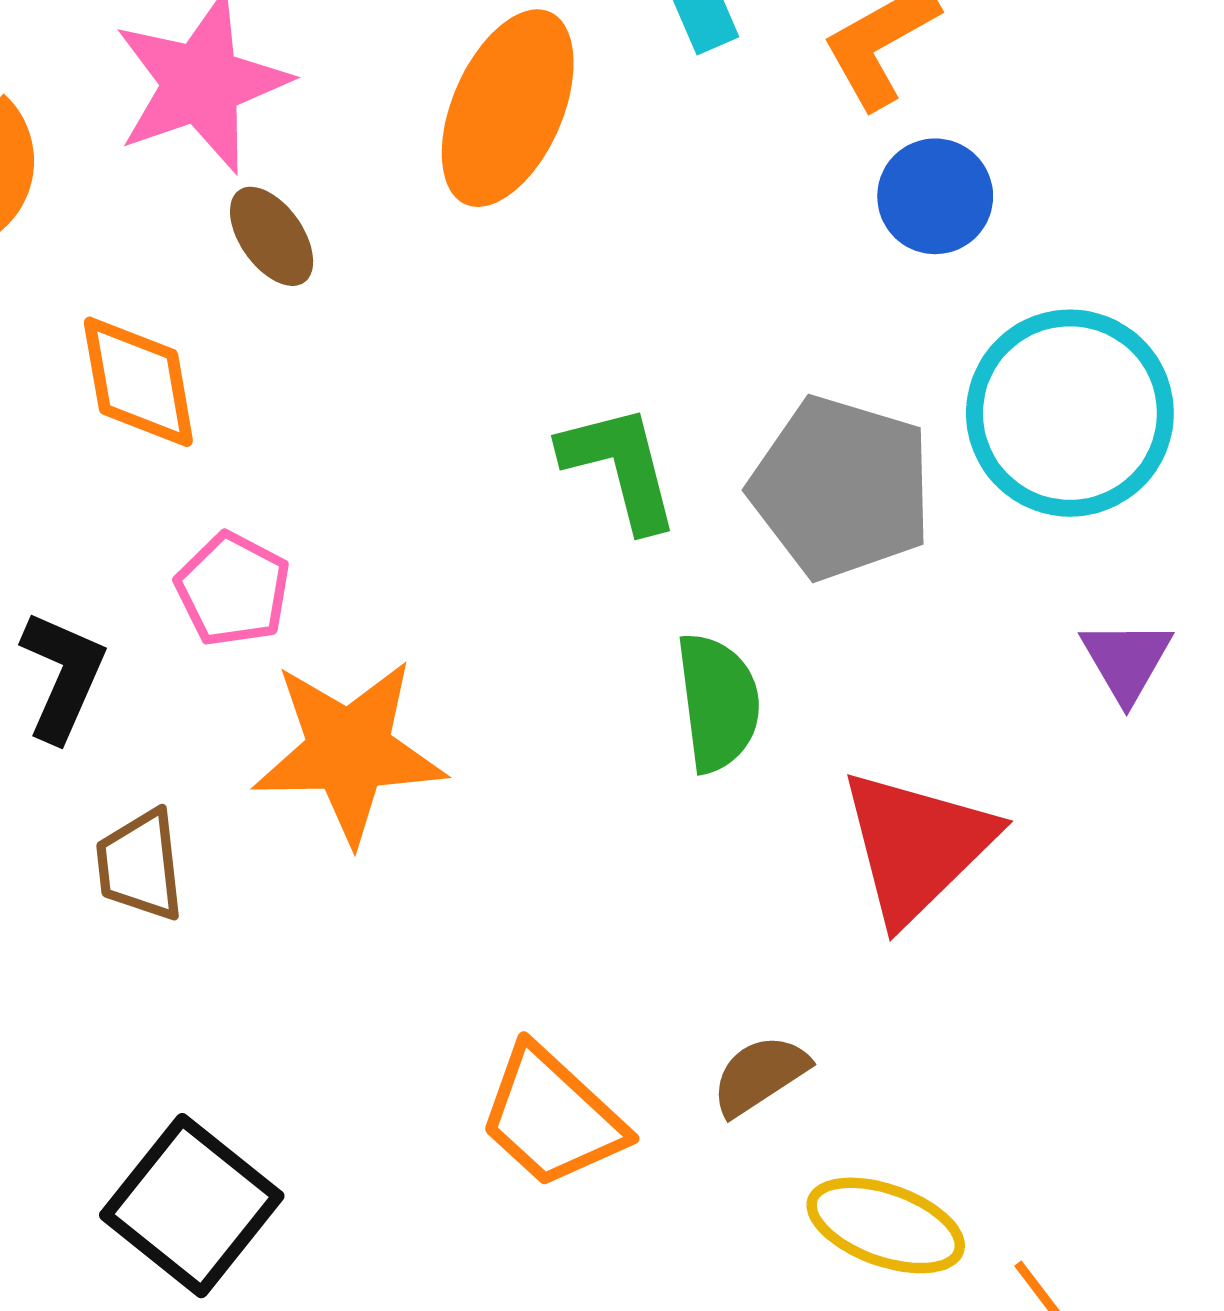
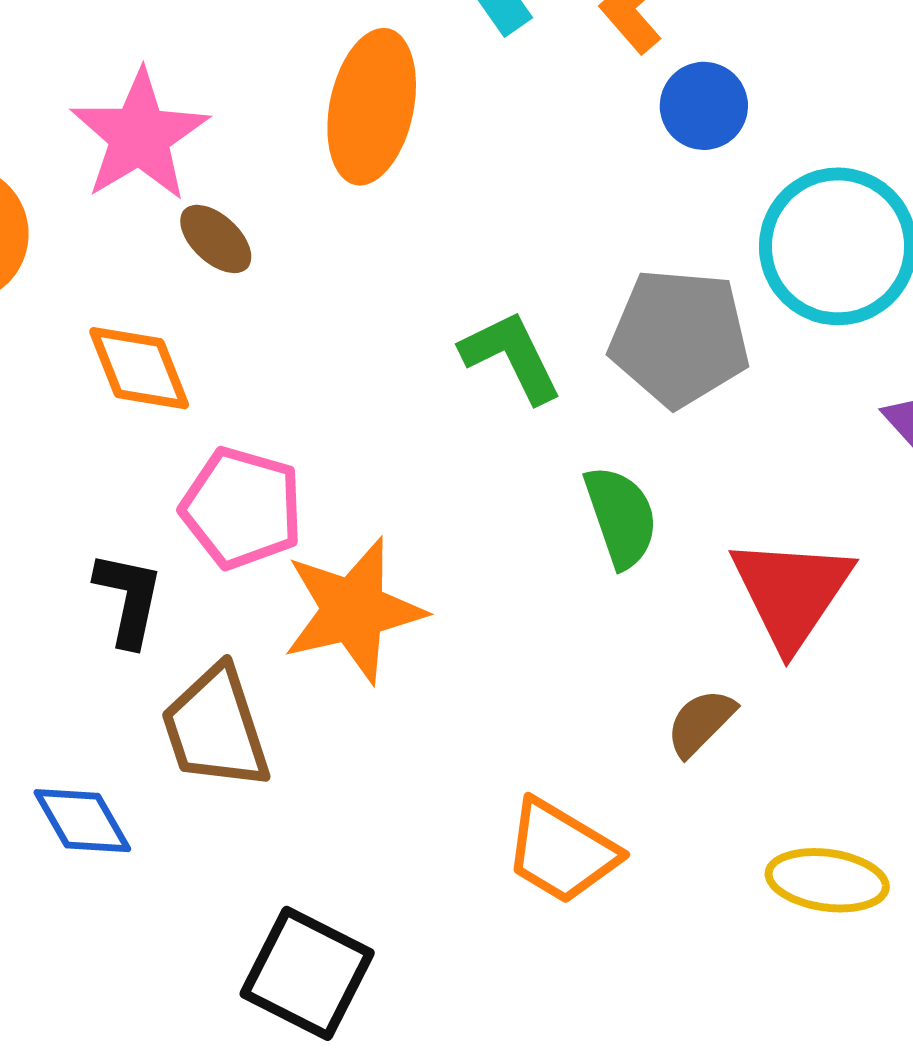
pink pentagon: (233, 589) -> (242, 508), size x1.4
brown trapezoid: (140, 865) -> (216, 728), size x1.5
brown semicircle: (760, 1075) -> (701, 722), moved

